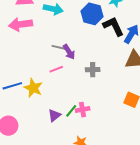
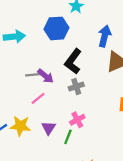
black L-shape: (113, 26) -> (73, 61), moved, turned -100
pink cross: (83, 110) -> (77, 120), moved
purple triangle: (54, 115) -> (49, 128), moved

